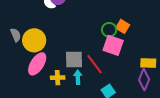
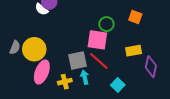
orange square: (123, 26) -> (135, 17), moved
gray semicircle: (16, 35) -> (15, 48), turned 56
pink square: (113, 45) -> (97, 40), moved
yellow rectangle: (148, 63) -> (134, 51), moved

